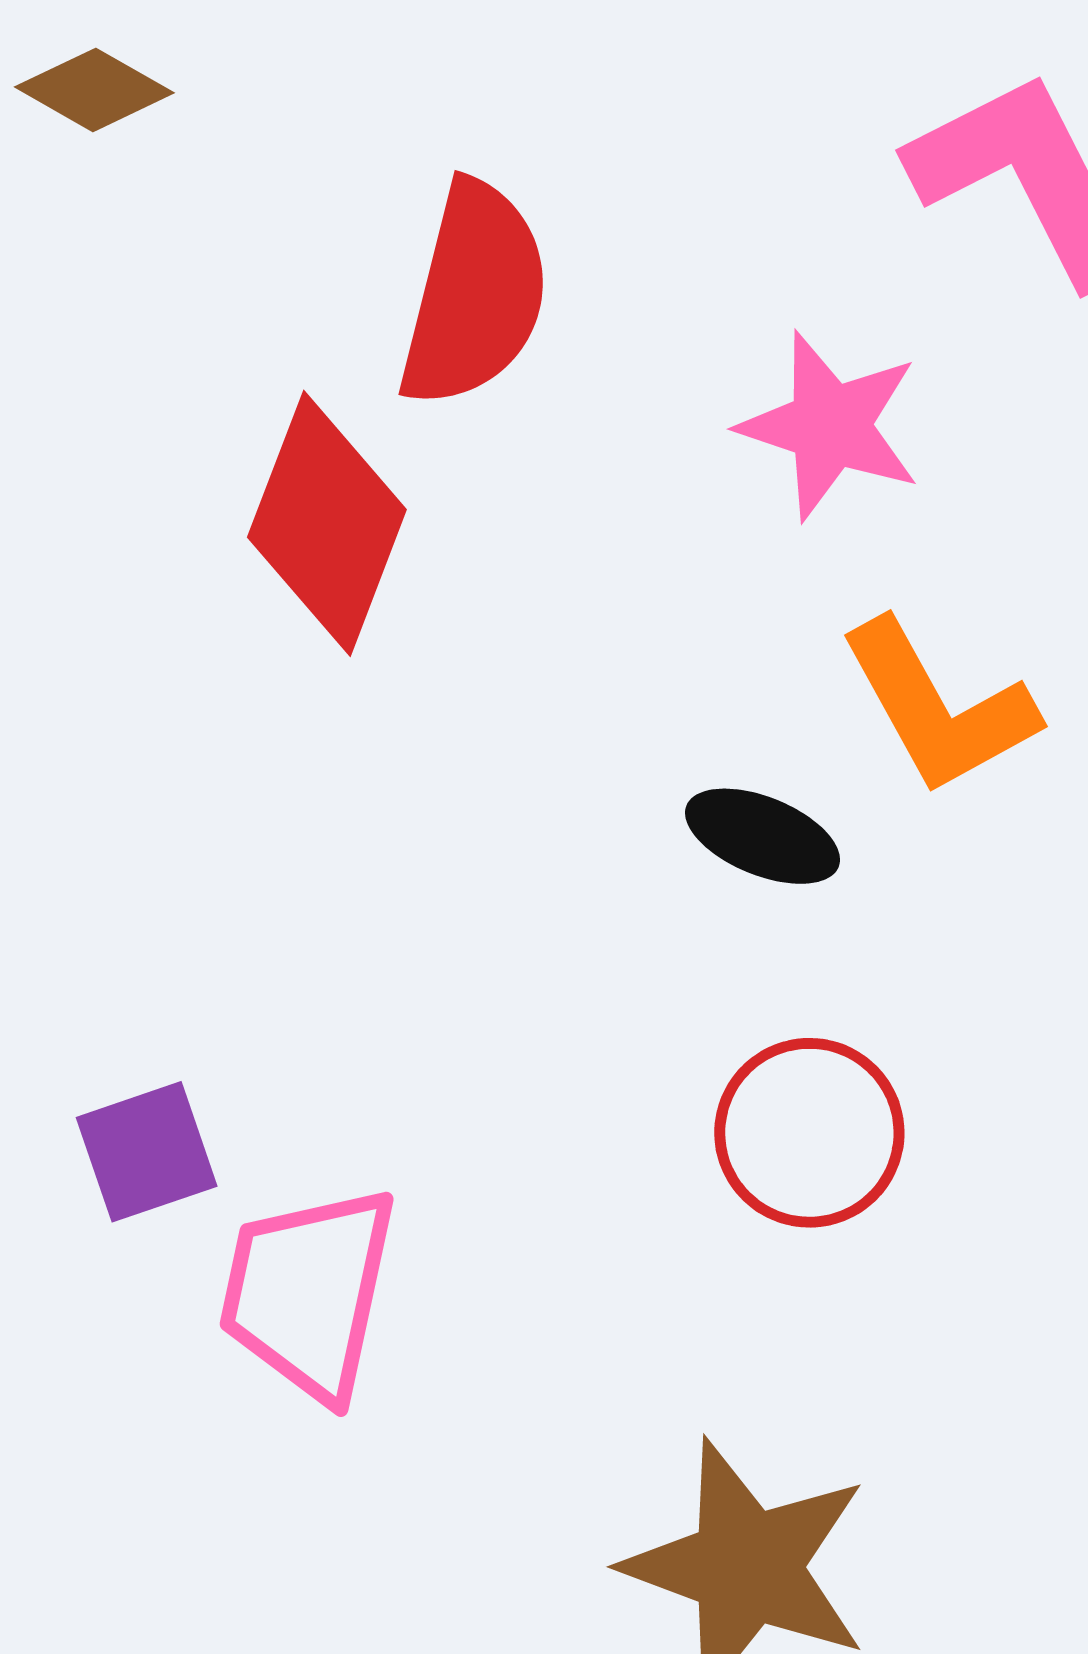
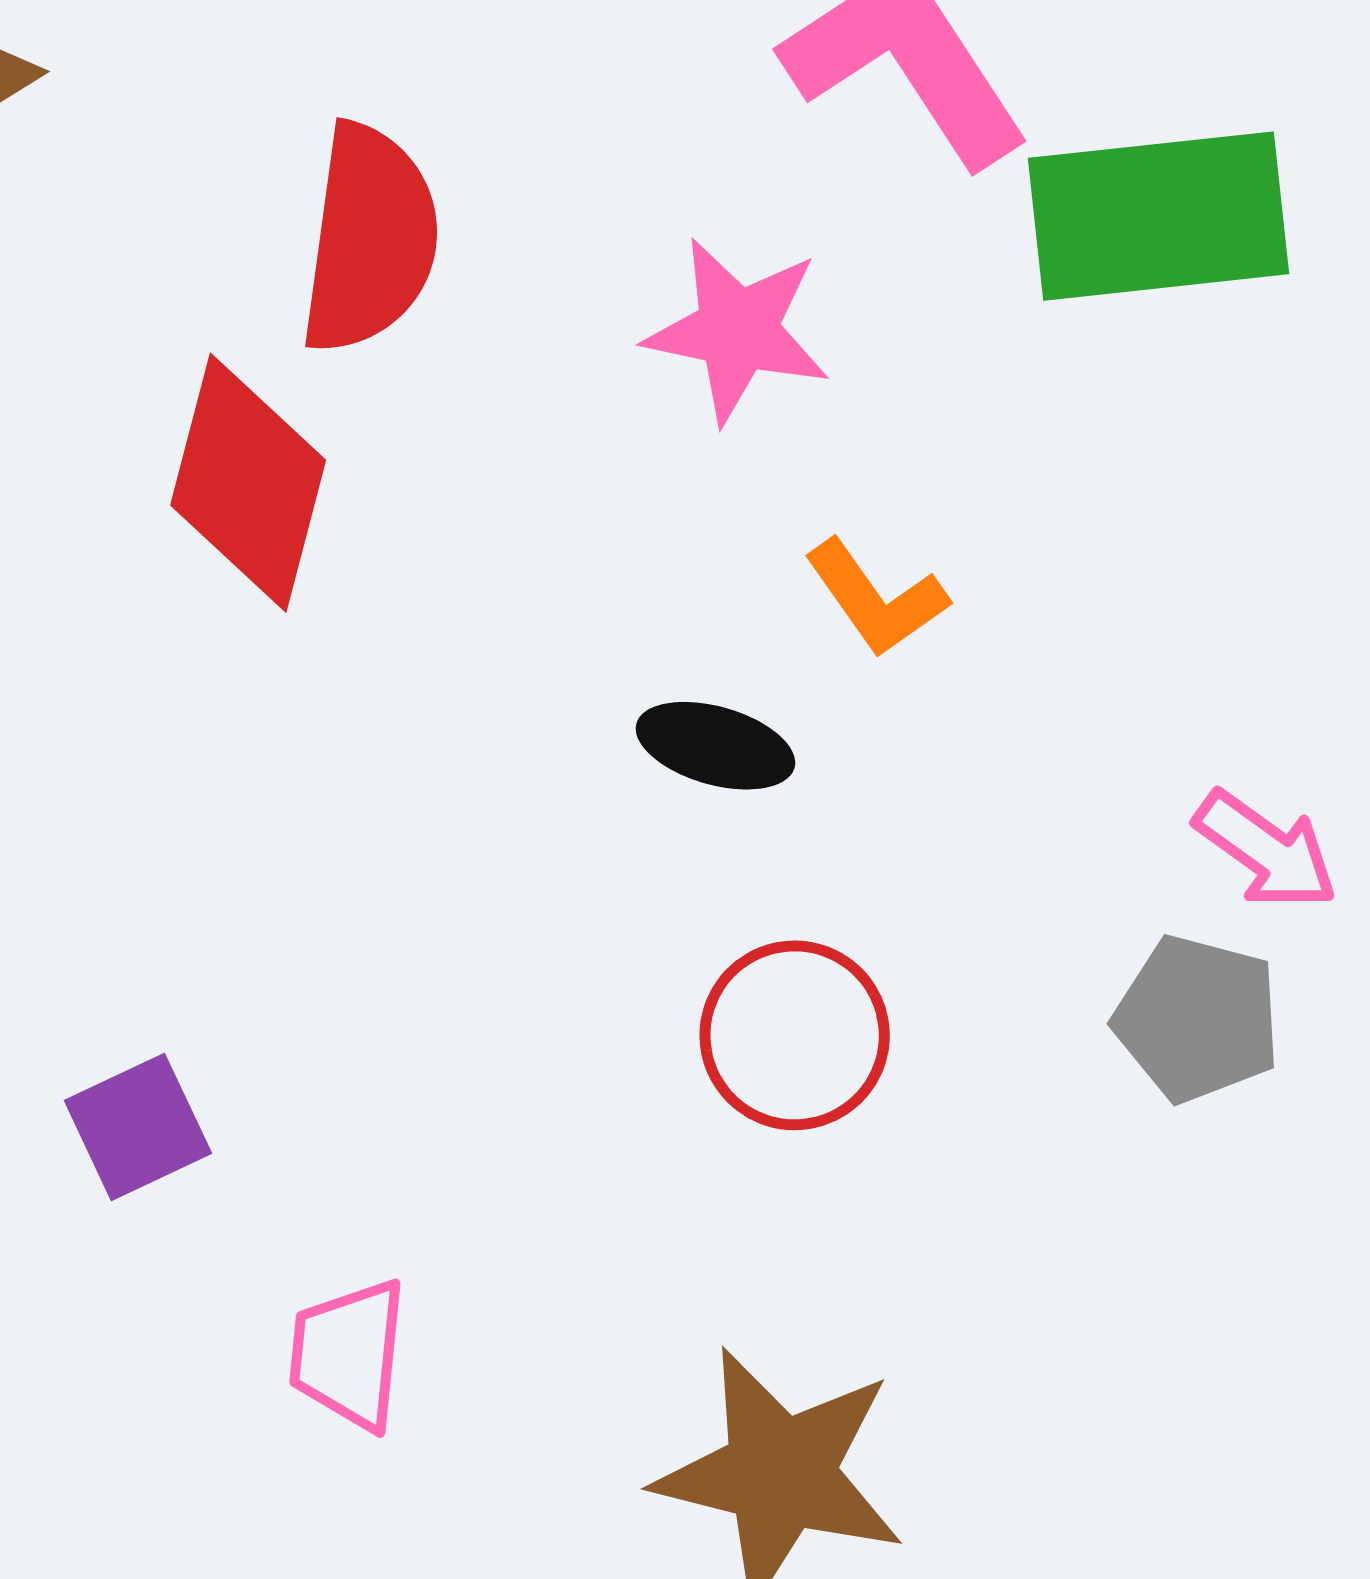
orange L-shape: (938, 707) -> (876, 598), size x0.7
pink trapezoid: (308, 1292) -> (349, 1354), moved, size x0.7

